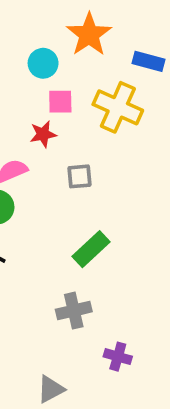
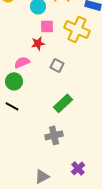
gray square: (79, 176) -> (57, 65), turned 32
purple cross: (118, 357) -> (78, 168), moved, turned 32

